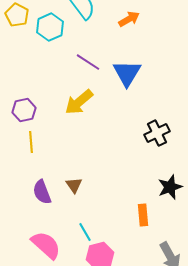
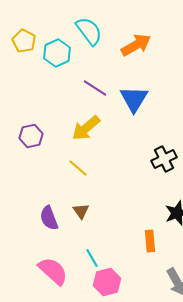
orange arrow: (129, 19) -> (136, 45), size x1.4
yellow line: (31, 142) -> (78, 168), moved, turned -45

